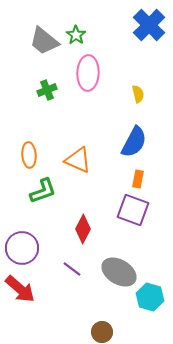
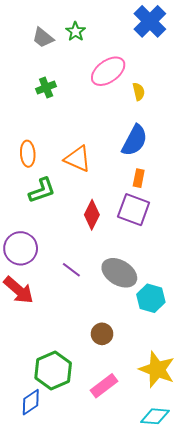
gray trapezoid: (44, 41) -> (43, 38), size x0.7
pink ellipse: (88, 73) -> (108, 71), moved, turned 52
red diamond: (83, 229) -> (92, 215), moved

